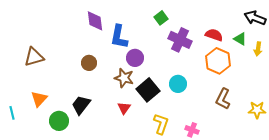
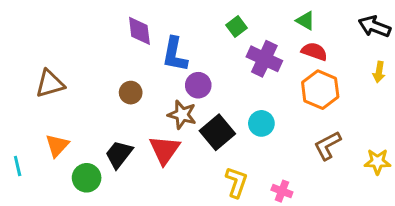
green triangle: (240, 39) -> (305, 21), moved
brown L-shape: (223, 99) -> (328, 145), turned 35
red triangle: (124, 108) -> (164, 150), moved, size x1.6

